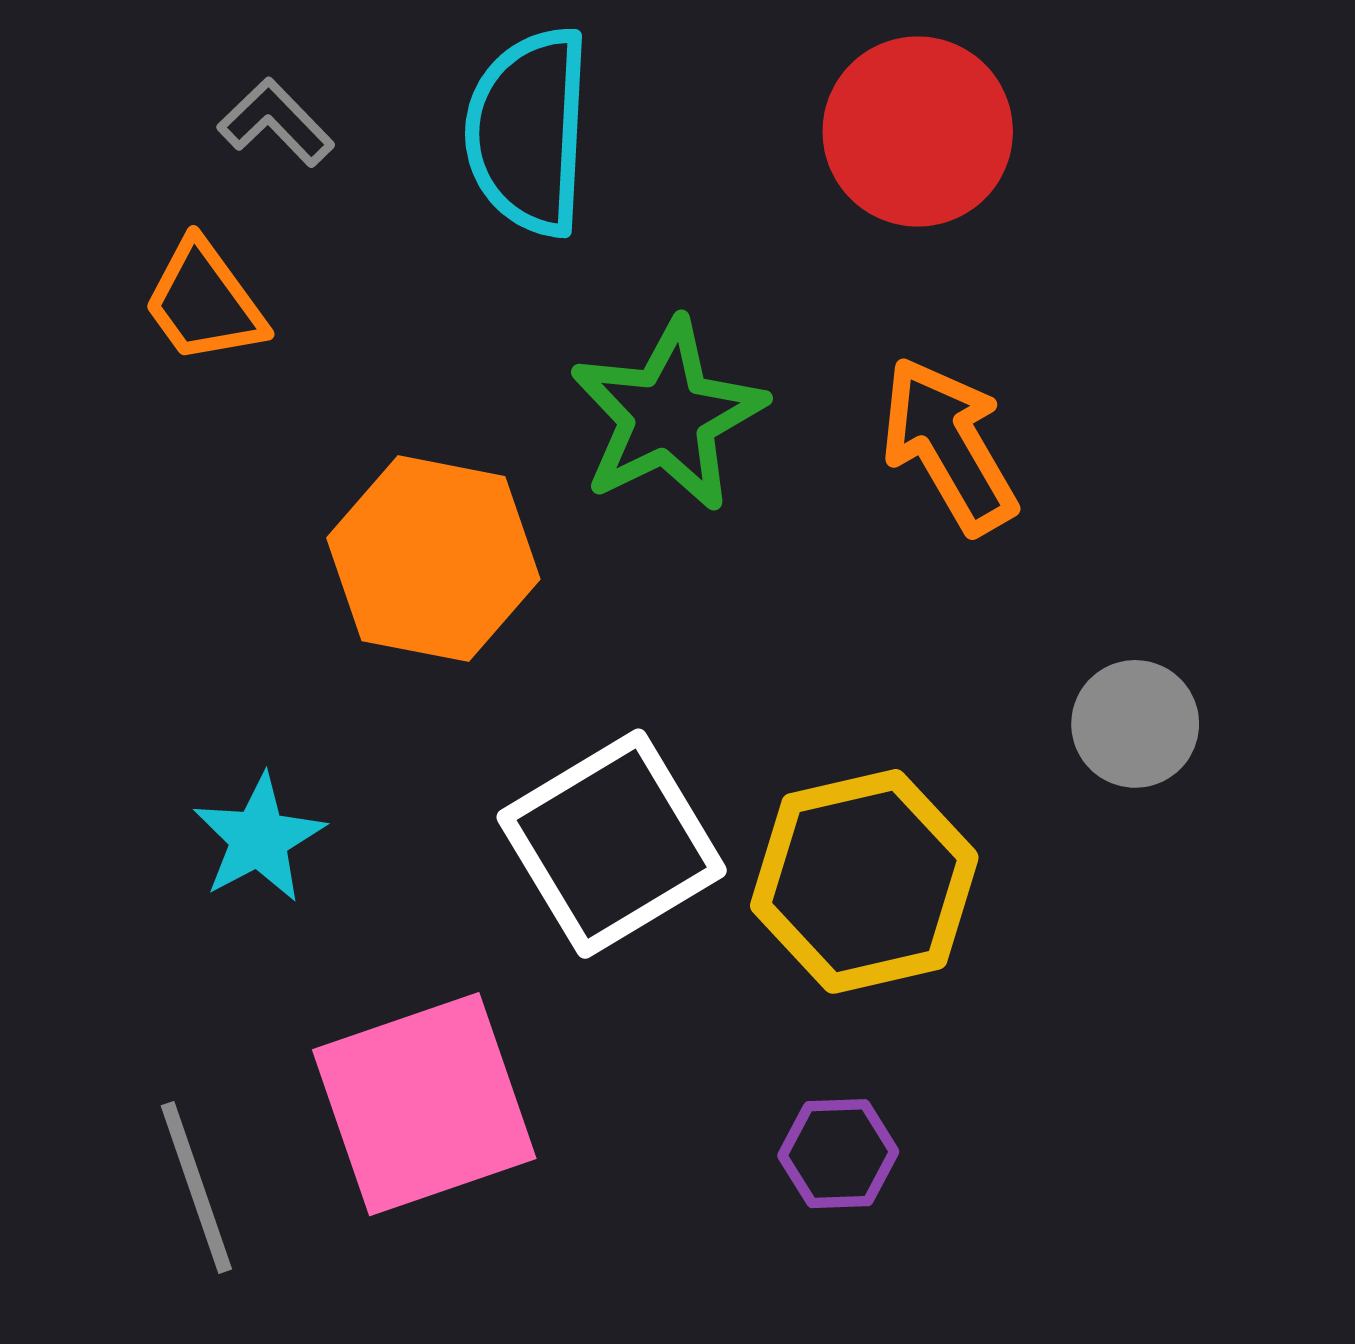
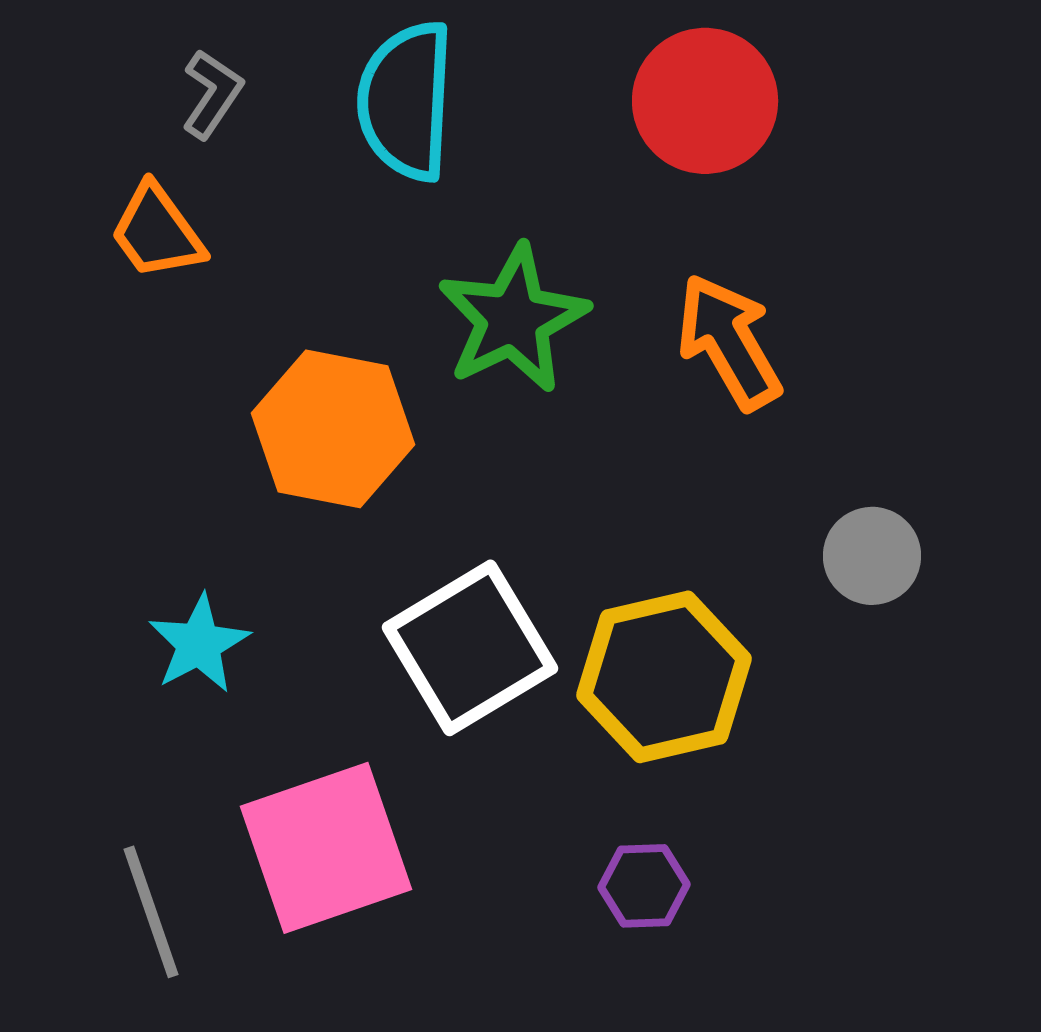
gray L-shape: (276, 122) -> (212, 94), turned 78

